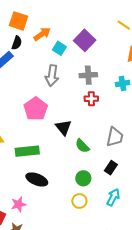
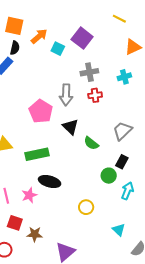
gray arrow: (52, 76) -> (66, 95), moved
gray trapezoid: (115, 137) -> (122, 131), turned -140
green circle: (83, 178) -> (109, 176), moved
yellow circle: (79, 201) -> (86, 207), moved
pink star: (19, 204) -> (29, 195), moved

